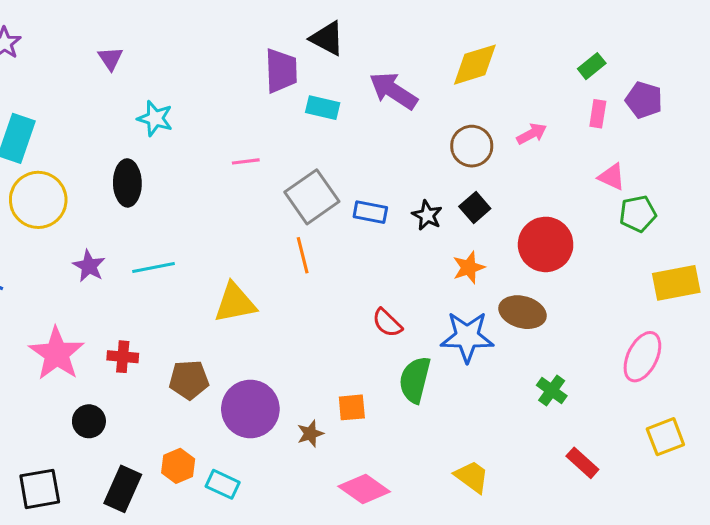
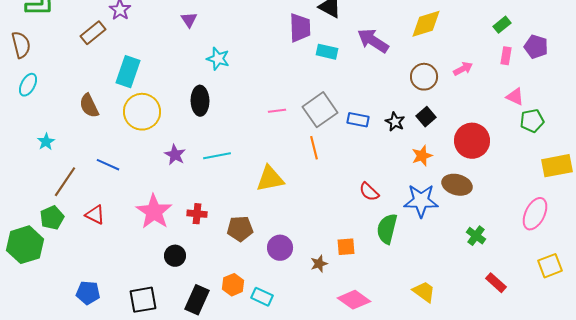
pink line: (246, 161) -> (277, 111), moved
purple circle: (250, 409) -> (280, 248), size x0.7

